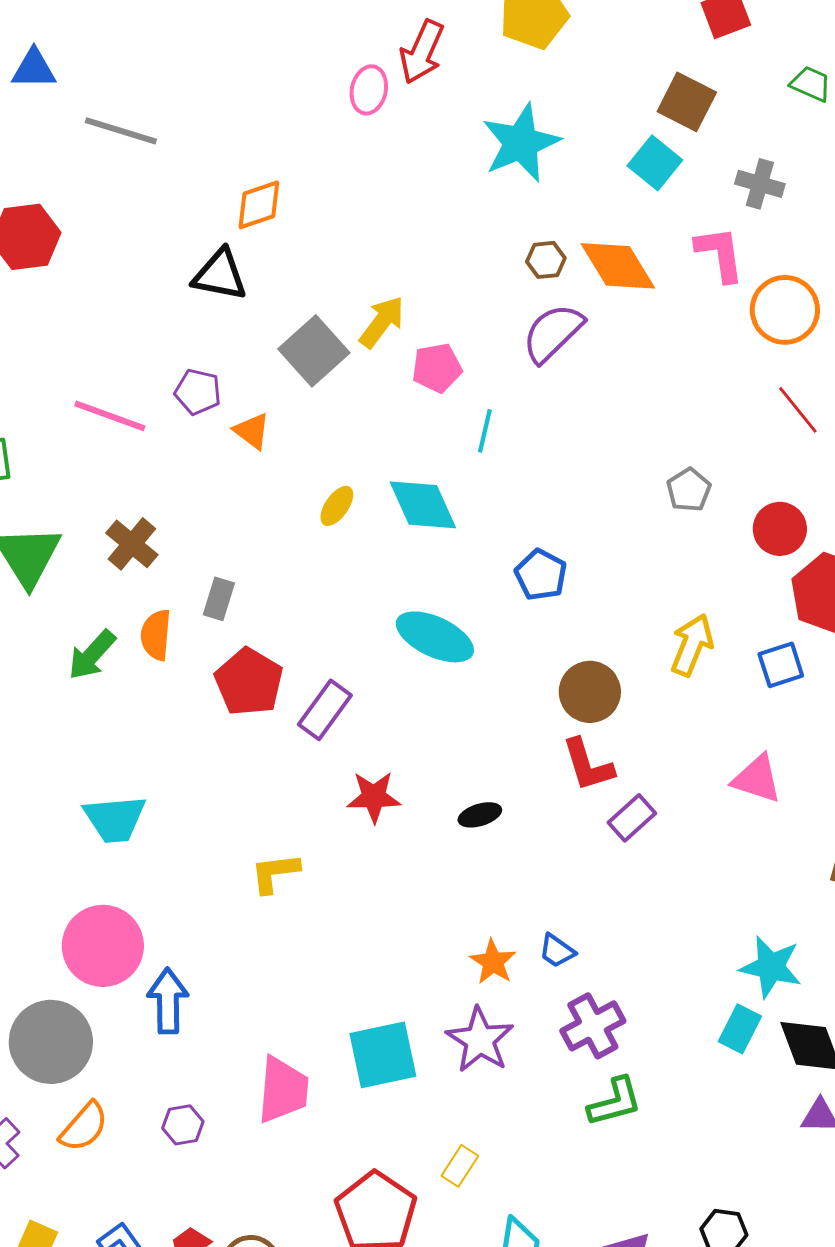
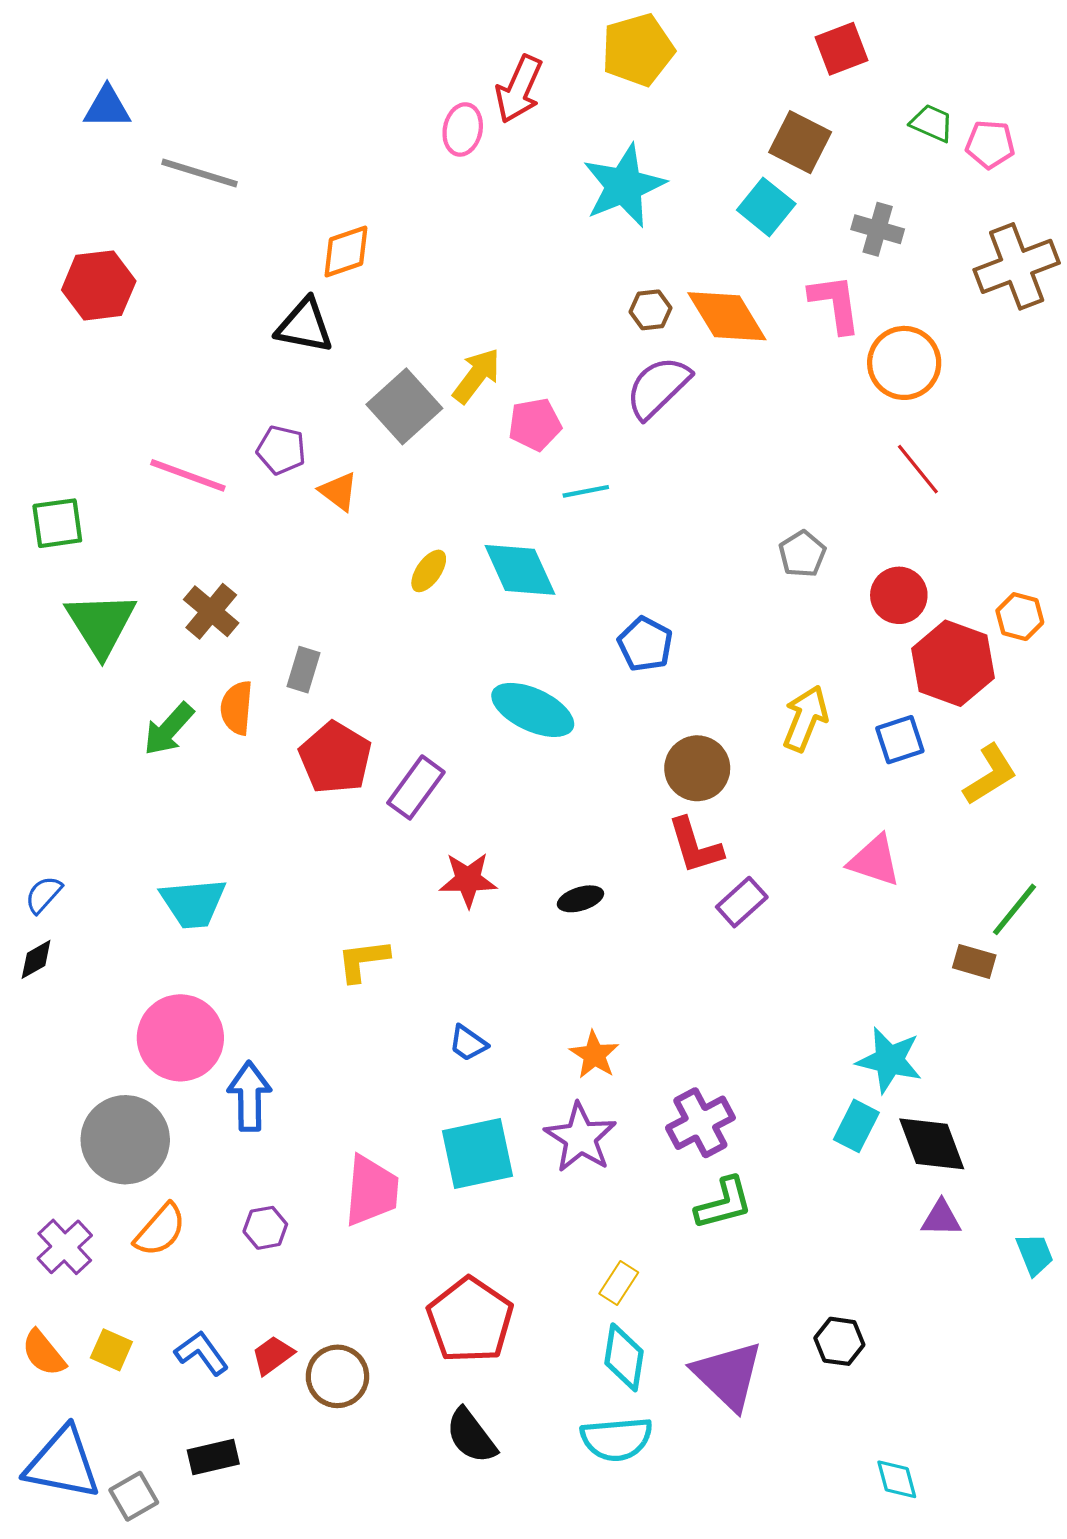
cyan line: (485, 431) -> (586, 491), turned 66
blue trapezoid: (557, 951) -> (468, 1043), moved
yellow rectangle: (460, 1166) -> (619, 1283), moved

